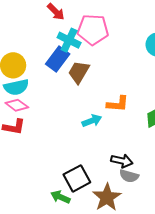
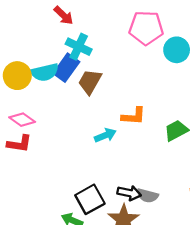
pink pentagon: (93, 30) -> (146, 28), moved
cyan semicircle: (16, 87) -> (45, 72), moved
black arrow: (122, 161) -> (129, 193), moved

